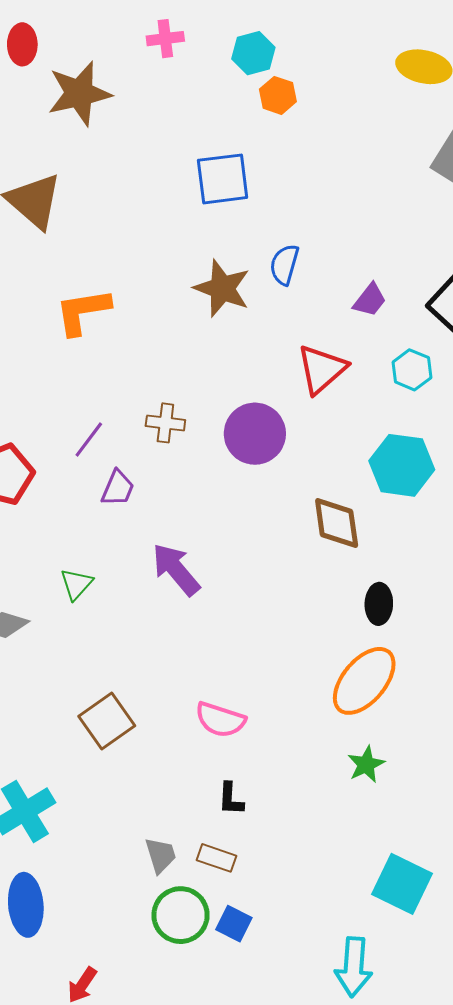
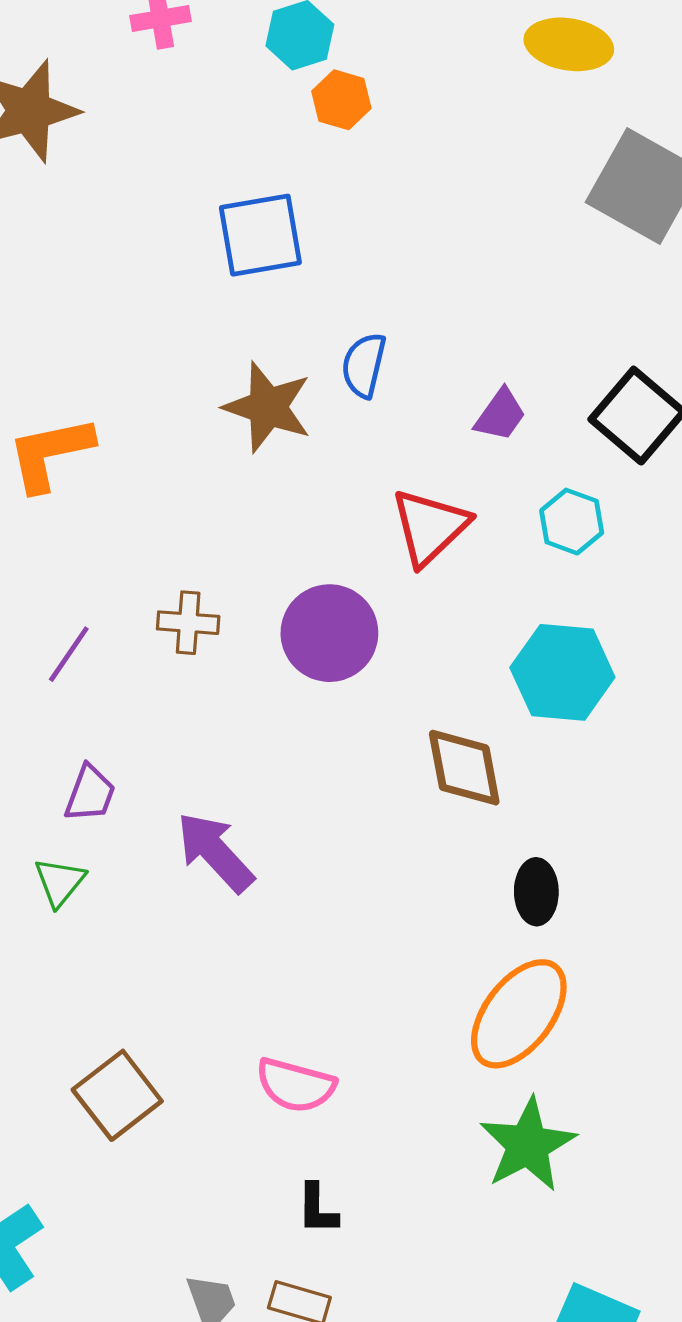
purple trapezoid: (118, 488) -> (90, 794), moved
green star: (366, 764) -> (528, 1145), size x1.6

